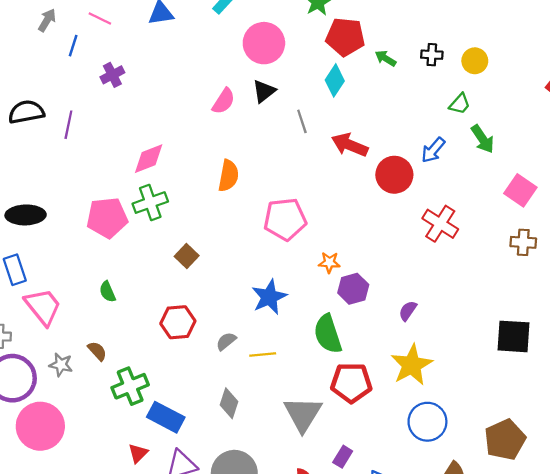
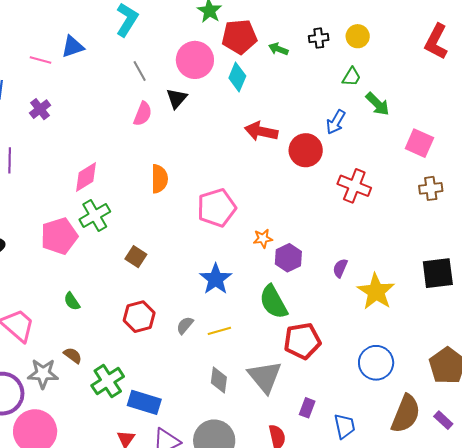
pink line: (100, 19) -> (41, 60), moved
pink circle: (264, 43) -> (195, 60), moved
gray line: (302, 121) -> (140, 71), moved
gray star: (61, 365) -> (43, 374), size x1.4
yellow star: (412, 365) -> (376, 292), moved
gray diamond: (229, 403) -> (219, 380), moved

